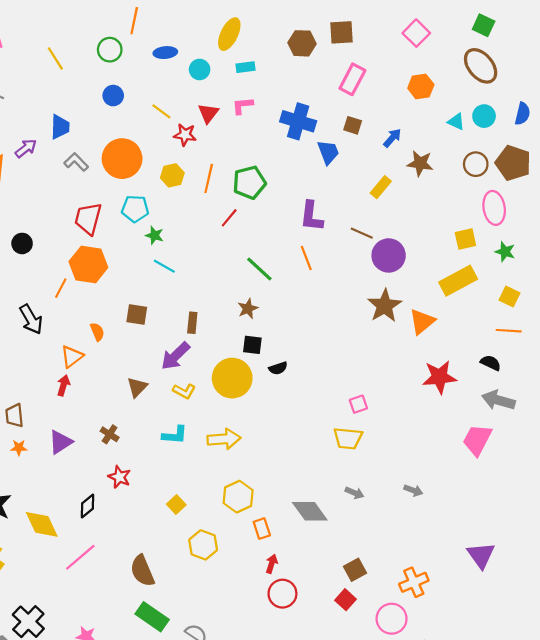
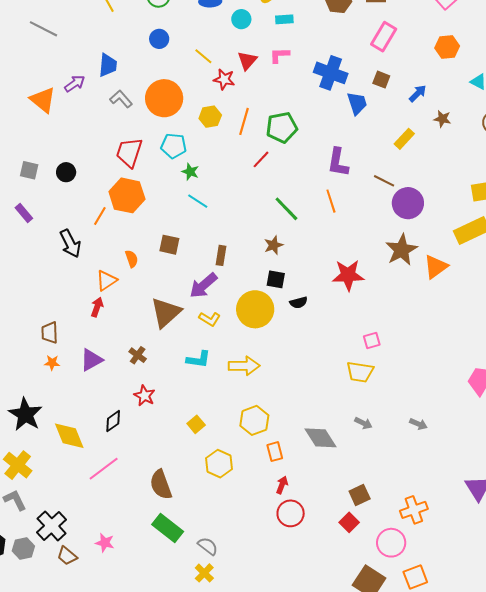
brown star: (420, 163) -> (442, 119), size x0.7
red star: (439, 377) -> (348, 275), moved
brown triangle: (137, 387) -> (166, 313), size x1.6

